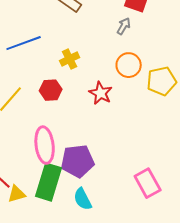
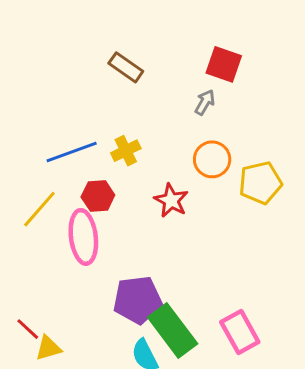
blue line: (24, 43) -> (72, 152), moved
pink ellipse: (45, 145) -> (83, 237), moved
green rectangle: (49, 182) -> (173, 331), moved, turned -54

